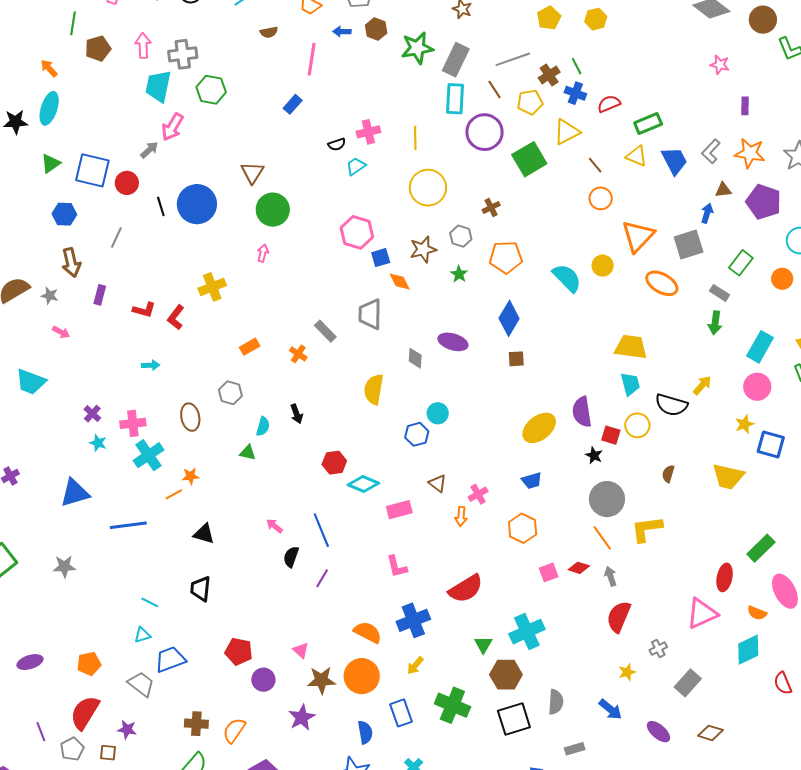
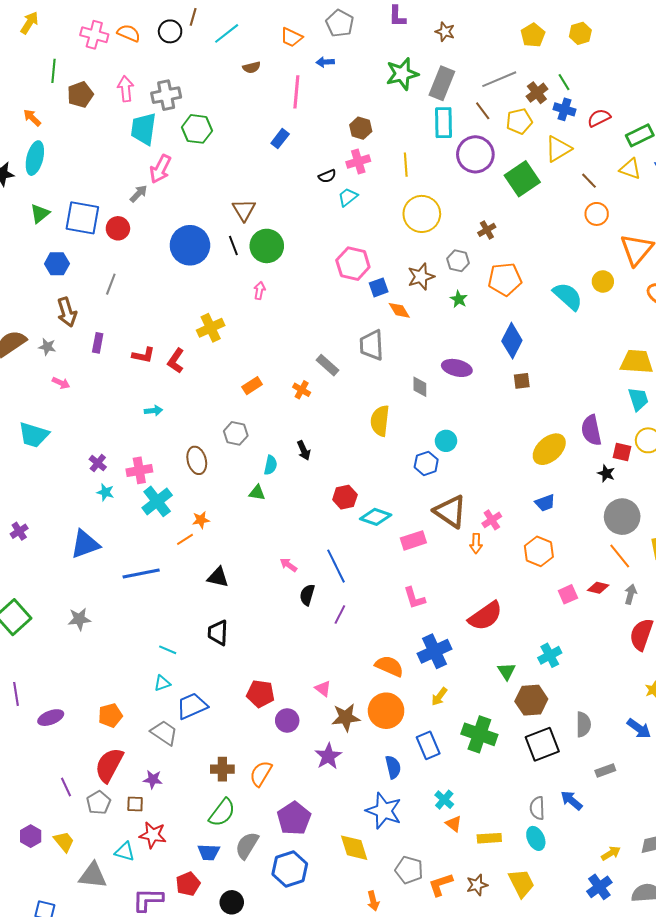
brown hexagon: (376, 29) -> (361, 128), moved
black line: (161, 206) -> (233, 246), moved
brown triangle: (438, 483) -> (450, 512), size x1.8
gray arrow: (610, 576) -> (631, 594), turned 36
cyan cross: (527, 632) -> (550, 655), size x0.7

